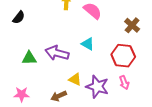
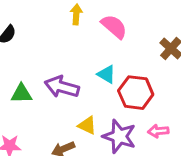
red hexagon: (123, 56) -> (136, 93), moved
pink arrow: (124, 83) -> (158, 131), turned 104

